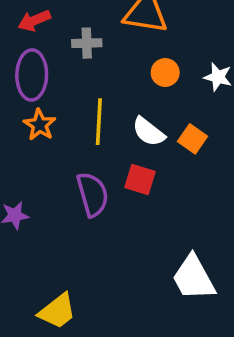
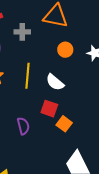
orange square: (193, 139) -> (64, 124), moved
purple semicircle: (93, 194) -> (23, 126), moved, size x0.7

